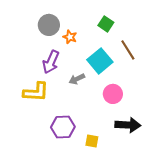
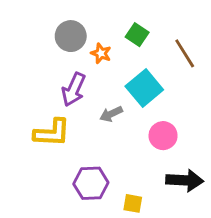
green square: (106, 24) -> (137, 35), moved
brown line: (128, 50) -> (185, 53), moved

